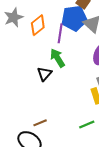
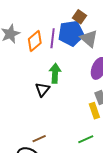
purple line: (60, 33) -> (53, 38), moved
green arrow: (57, 58) -> (55, 73), turned 36

